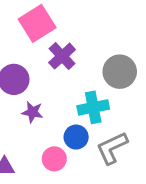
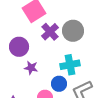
gray circle: (120, 72) -> (73, 31), moved

